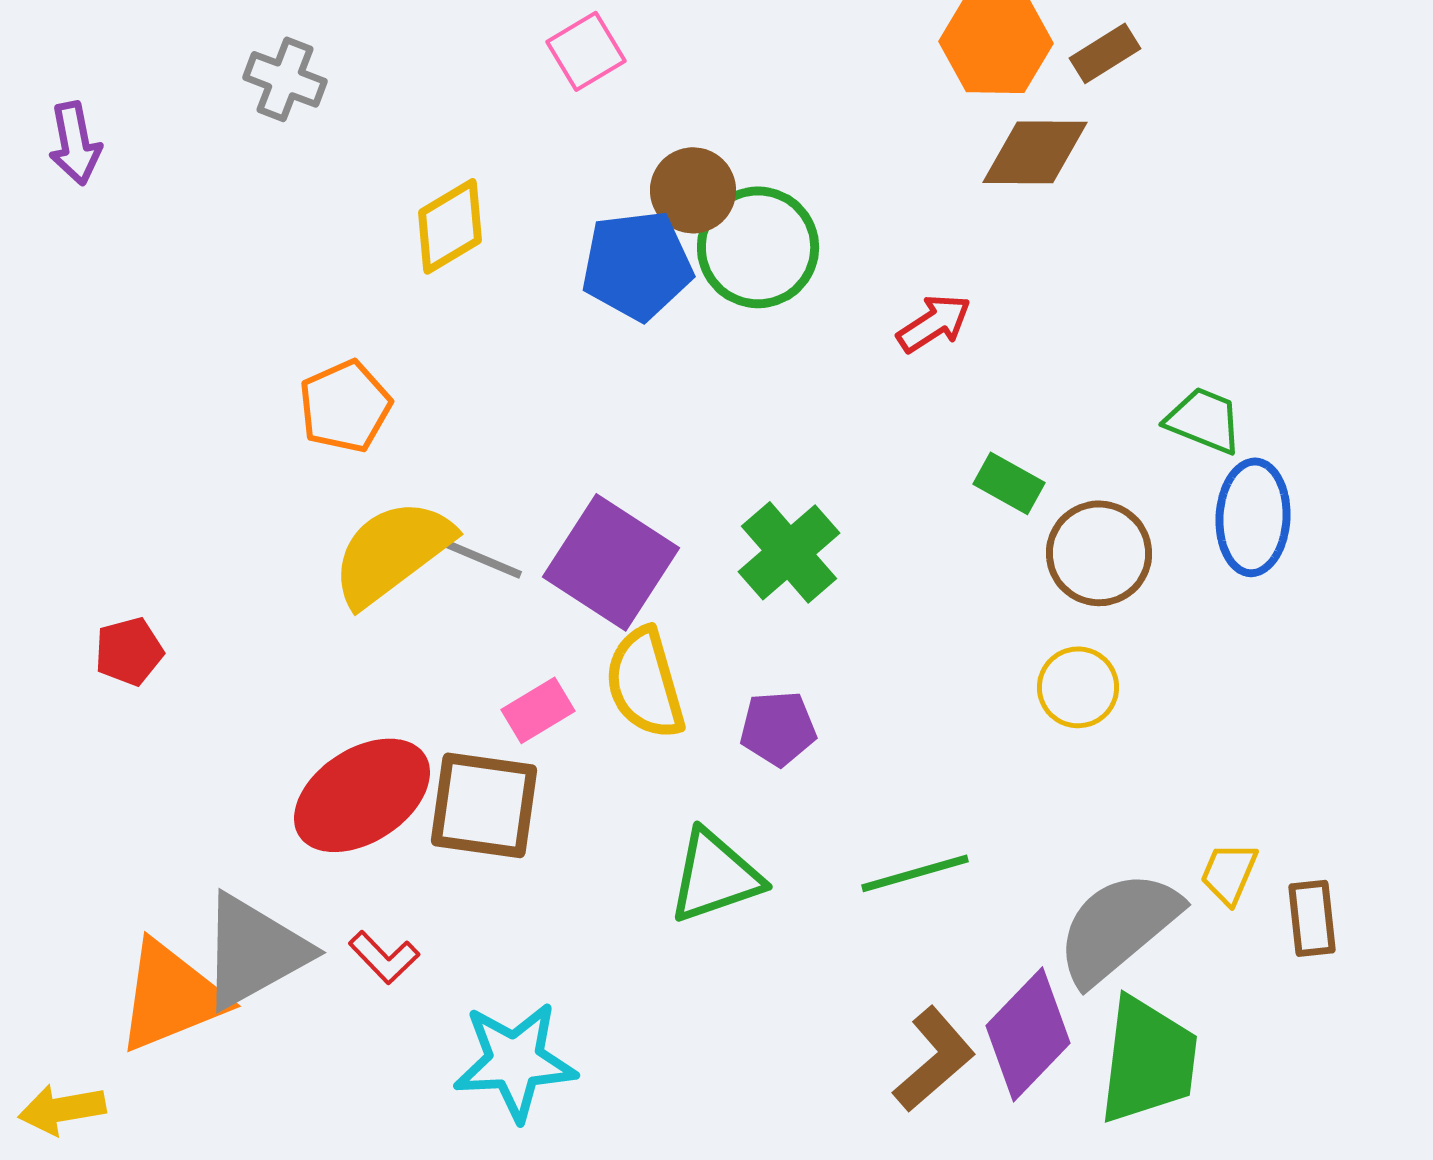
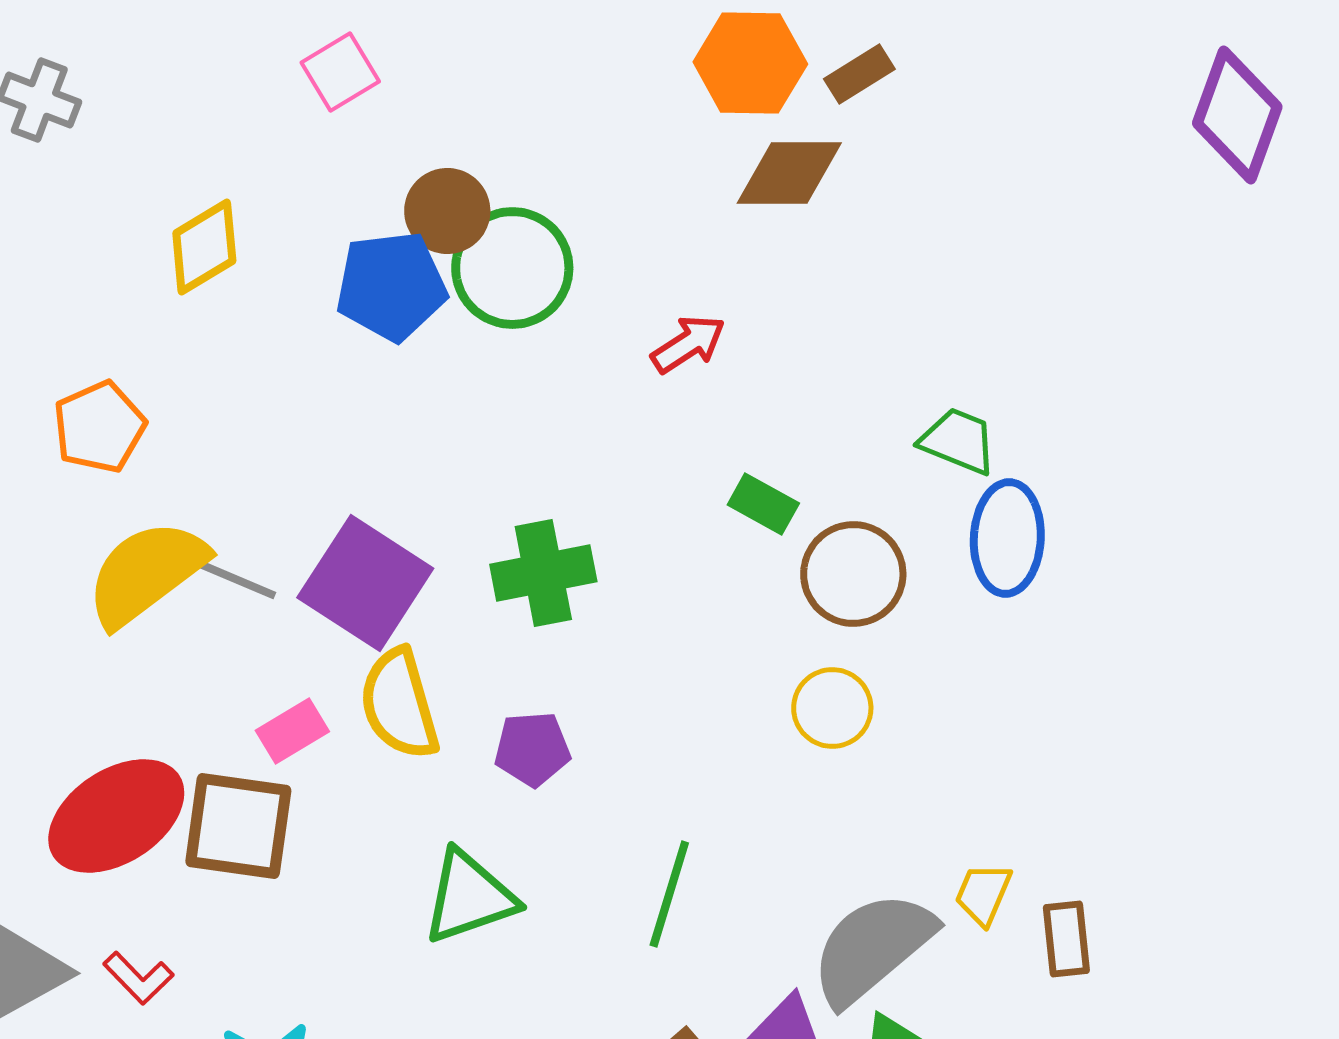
green cross: (789, 552) -> (543, 573), turned 30
green line: (915, 873) -> (669, 894), turned -57

